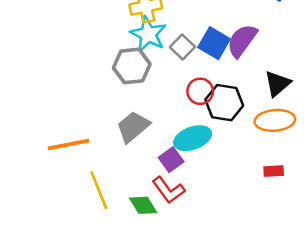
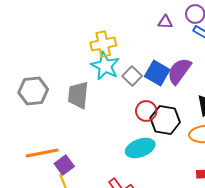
gray hexagon: (132, 66) -> (33, 91), moved
gray trapezoid: (133, 127) -> (78, 95), moved, turned -44
purple square: (171, 160) -> (64, 165), moved

